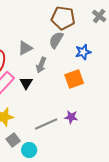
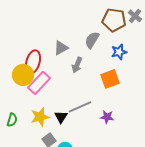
brown pentagon: (63, 18) -> (114, 20), moved
black triangle: (26, 83) -> (61, 117), moved
gray line: (46, 124) -> (80, 107), moved

